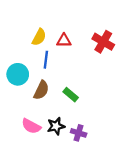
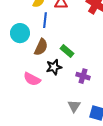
black star: (56, 126) -> (54, 67), moved
purple cross: (79, 133) -> (83, 76), moved

